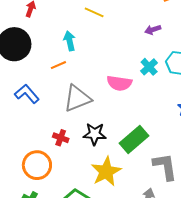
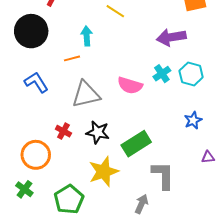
purple arrow: (153, 30) -> (171, 37), size x1.8

